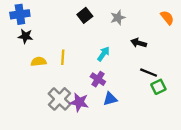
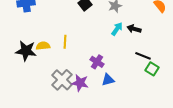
black star: (25, 36) -> (26, 51), moved, size x1.5
cyan arrow: (103, 54) -> (117, 29), moved
green square: (158, 87) -> (152, 69), turned -32

